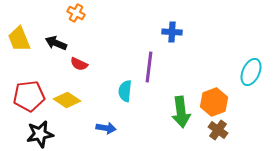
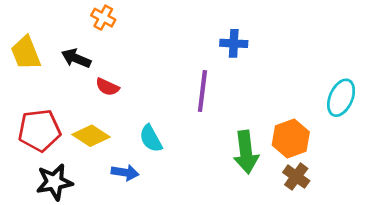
cyan semicircle: (125, 91) -> (151, 139), moved, turned -35
blue arrow: (106, 128) -> (125, 172), moved

